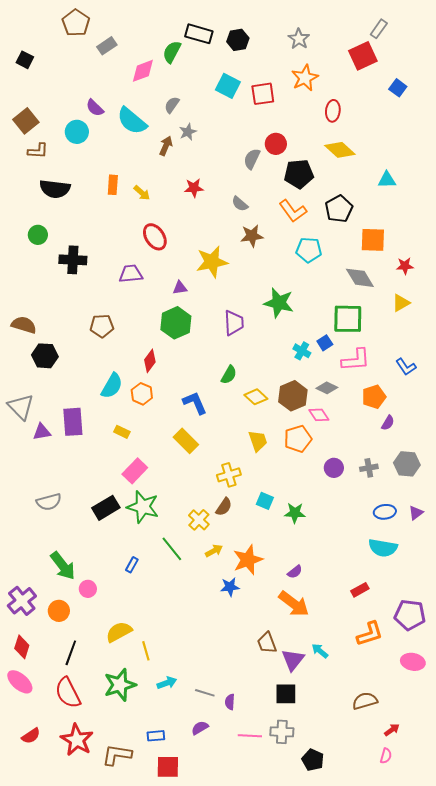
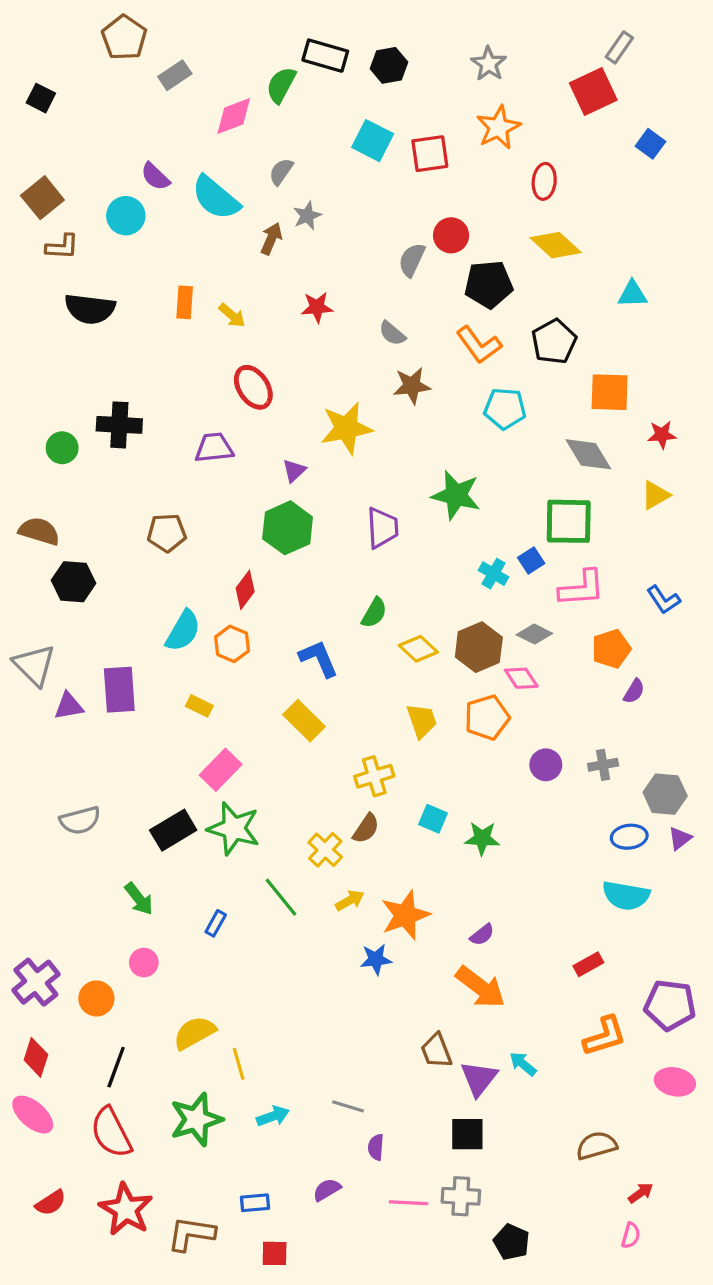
green circle: (38, 235) -> (62, 448), moved
purple triangle: (180, 288) -> (294, 471), turned -35
gray hexagon: (407, 464) -> (665, 794), moved
green arrow: (63, 566) -> (139, 899), moved, size x0.7
gray line: (205, 693) -> (348, 1106), moved
red square: (168, 767) -> (275, 1253), size x0.7

